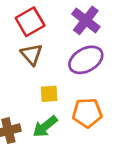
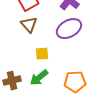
orange pentagon: (87, 113) -> (75, 82), moved

